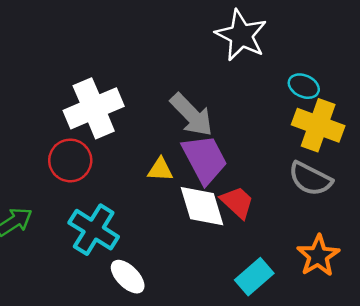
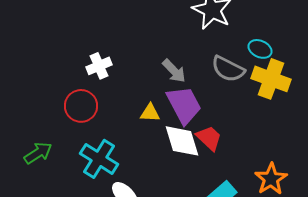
white cross: (94, 108) -> (99, 66), size x0.6
gray arrow: (192, 115) -> (174, 71), size x0.7
gray semicircle: (310, 179) -> (228, 69), moved

